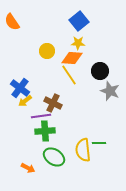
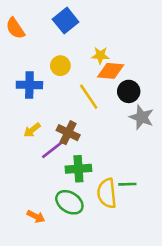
blue square: (79, 21) -> (66, 21), moved
orange diamond: (72, 58) -> (111, 71), moved
blue cross: (20, 88) -> (29, 85), moved, turned -36
purple line: (41, 116) -> (53, 149), turned -30
green cross: (45, 131) -> (78, 169), moved

